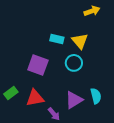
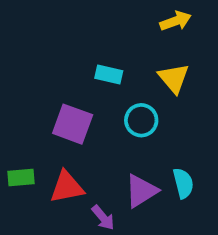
yellow triangle: (80, 41) -> (174, 78), moved
green rectangle: (11, 93) -> (21, 178), turned 32

